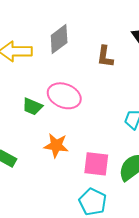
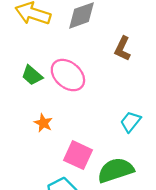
orange star: (56, 145) -> (43, 123), size x0.7

